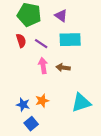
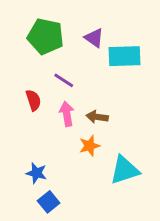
cyan rectangle: (70, 40) -> (124, 56), moved
red semicircle: (21, 41) -> (33, 100), moved
orange star: (42, 101) -> (90, 146), moved

